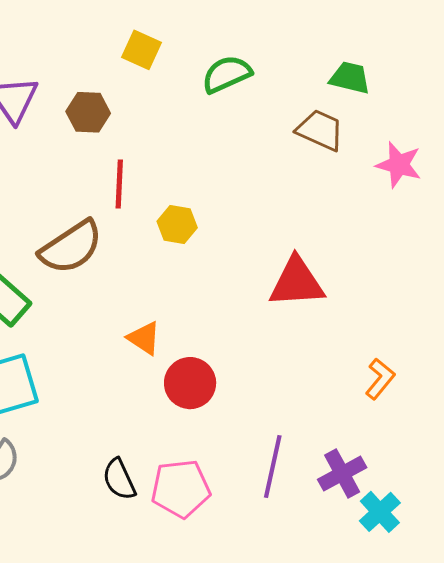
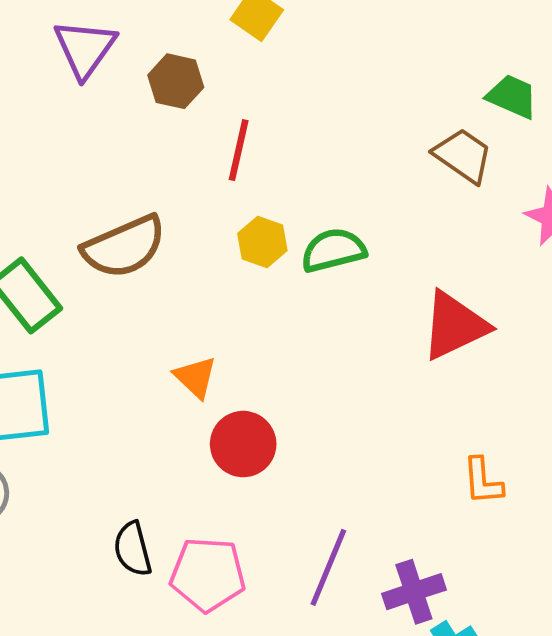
green semicircle: (227, 74) -> (333, 250), moved
red line: (119, 184) -> (239, 150), moved
red triangle: (297, 282) -> (455, 326), moved, turned -32
orange L-shape: (380, 379) -> (483, 481), turned 126

